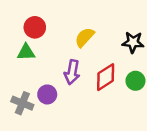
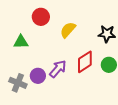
red circle: (35, 27) -> (41, 17), moved
purple arrow: (72, 72) -> (58, 69), moved, turned -150

